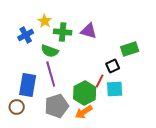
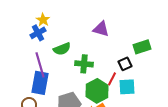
yellow star: (45, 21) -> (43, 20), moved
green cross: (63, 32) -> (84, 64), moved
green semicircle: (50, 51) -> (62, 49), turned -42
purple line: (51, 74) -> (40, 65), moved

